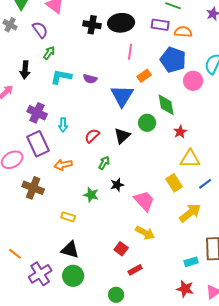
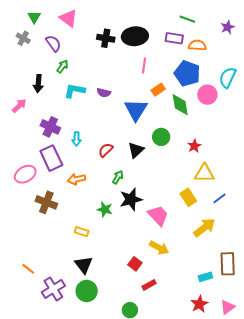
green diamond: (166, 105) -> (180, 105), moved
black star: (117, 185) -> (131, 199), size x1.6
black triangle: (70, 250) -> (84, 265), turned 36
red star: (185, 289) -> (199, 304), turned 30

